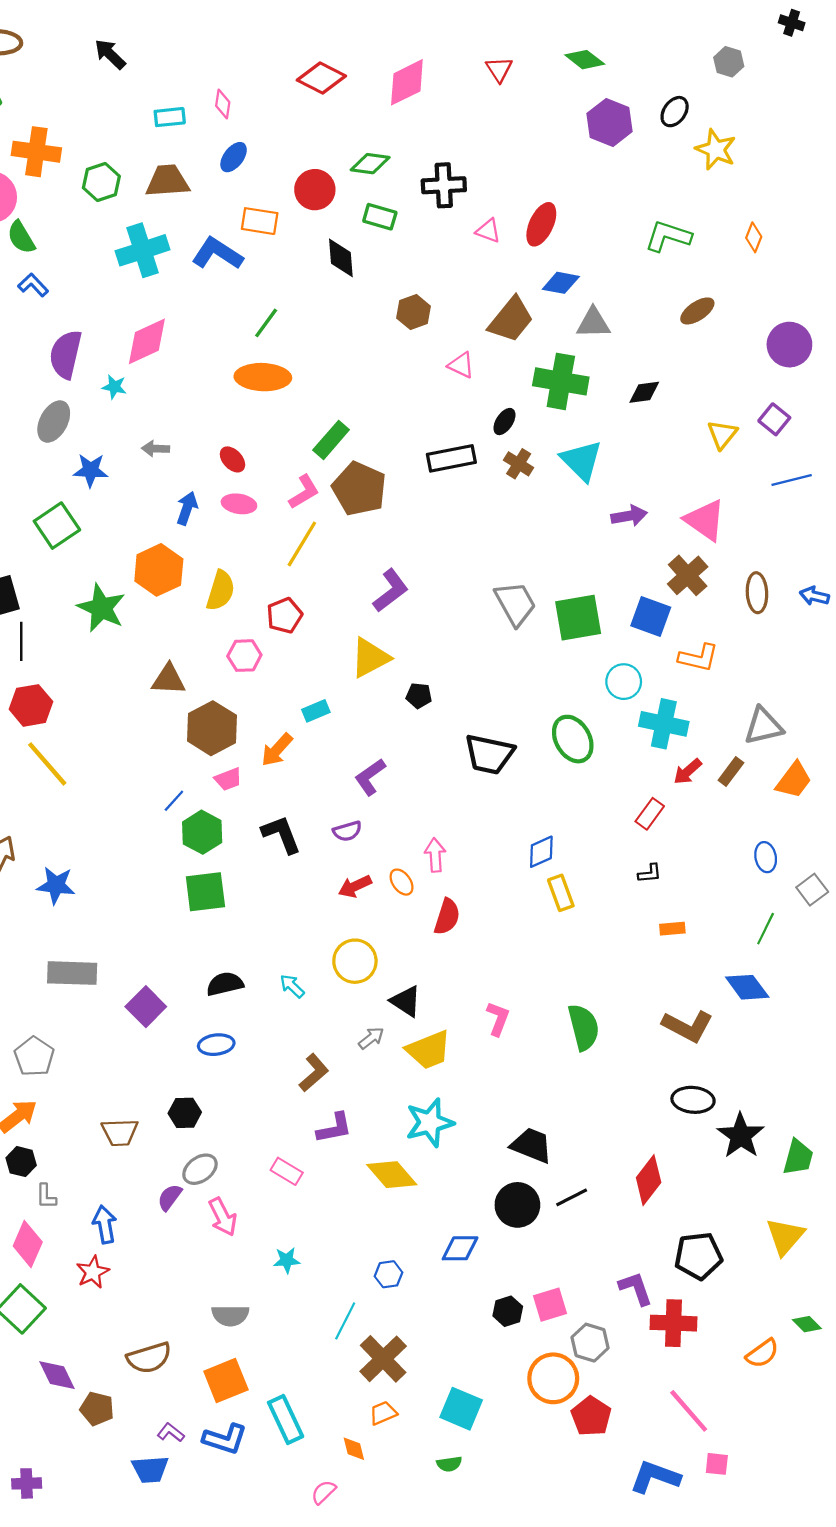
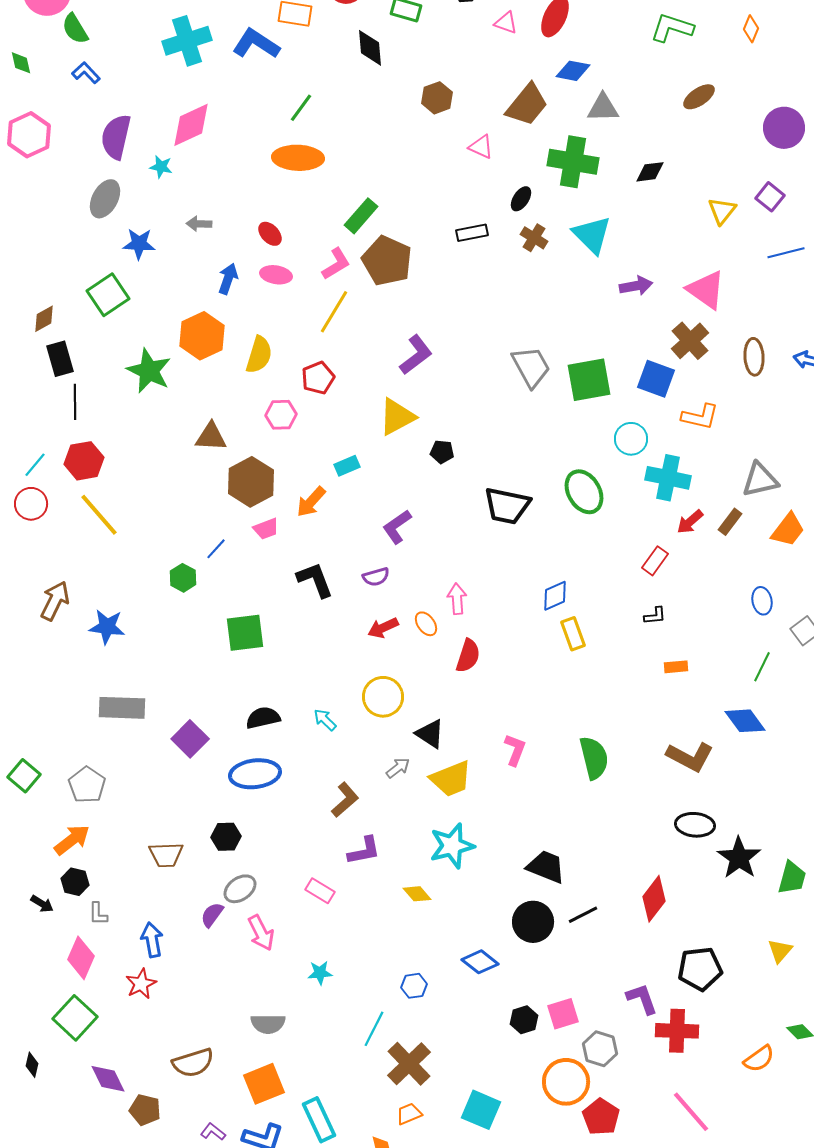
black rectangle: (451, 458) -> (472, 233), size x0.7
green hexagon: (202, 832) -> (183, 578), moved, size x0.7
blue ellipse: (216, 1045) -> (255, 774), size x1.5
yellow diamond: (392, 1175) -> (417, 894), size x0.6
yellow triangle: (785, 1236) -> (780, 951), size x0.7
blue diamond: (460, 1248) -> (480, 962), turned 39

